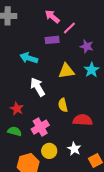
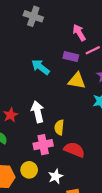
yellow triangle: (66, 71) -> (77, 81), moved
white arrow: (38, 87) -> (38, 112), moved
pink cross: (40, 127) -> (43, 145), moved

